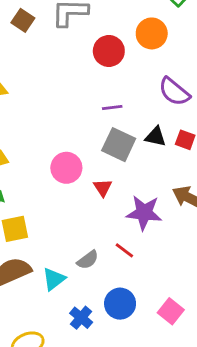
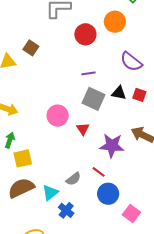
brown square: (23, 20) -> (31, 48), moved
blue circle: (120, 304) -> (108, 194), moved
blue cross: (81, 318) -> (66, 210), moved

